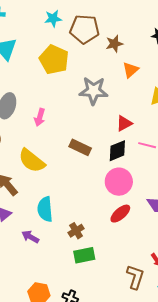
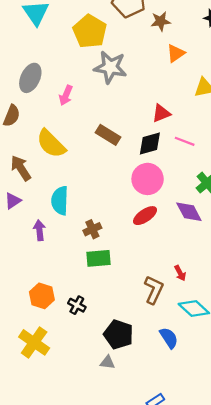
gray star: (93, 91) -> (110, 67), moved
purple arrow: (30, 237) -> (39, 230), turned 48

